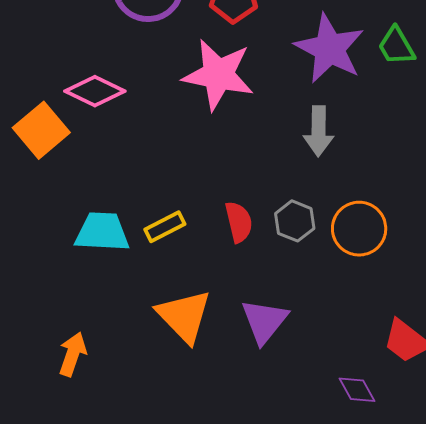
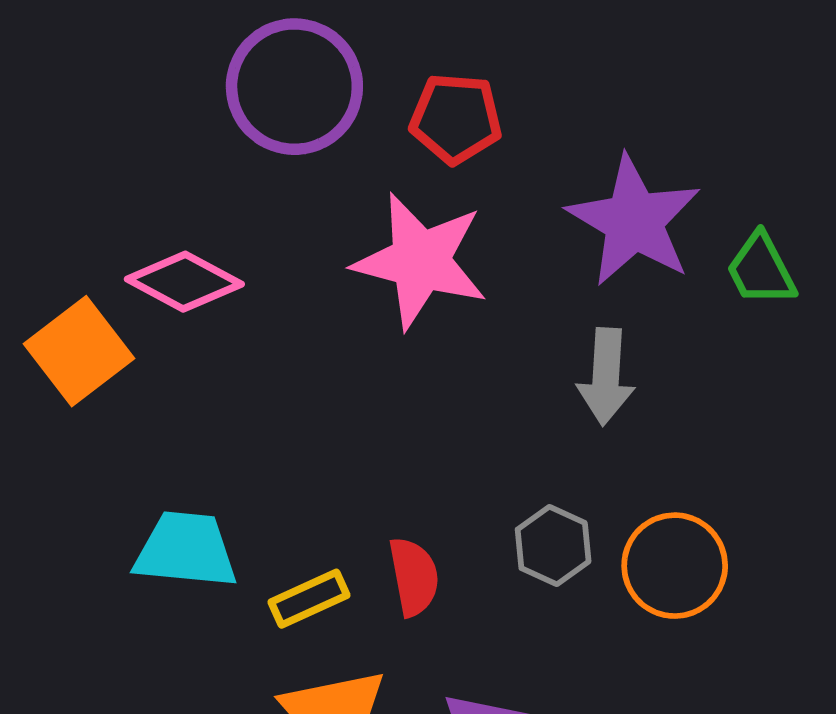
green trapezoid: (396, 46) -> (761, 270), moved
red semicircle: (239, 222) -> (414, 577), moved
yellow rectangle: (165, 227) -> (309, 599), moved

